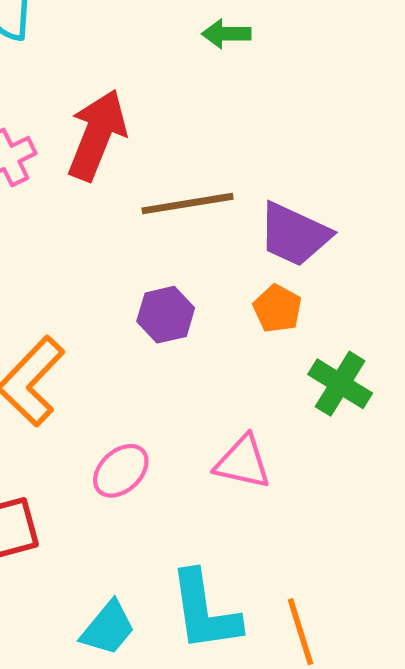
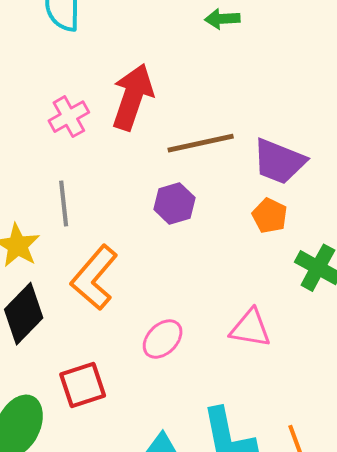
purple hexagon: (166, 315) -> (174, 203), moved

